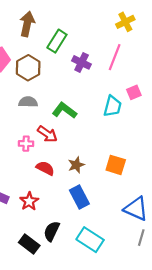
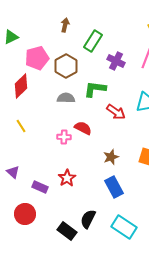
brown arrow: (27, 24) -> (65, 25), size x0.6
green L-shape: (64, 110) -> (95, 89), moved, turned -30
red arrow: (47, 134) -> (116, 112), moved
red semicircle: (45, 168) -> (83, 128), moved
red star: (29, 201) -> (67, 178), moved

